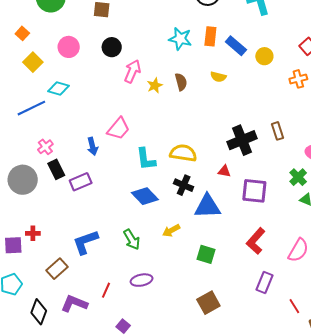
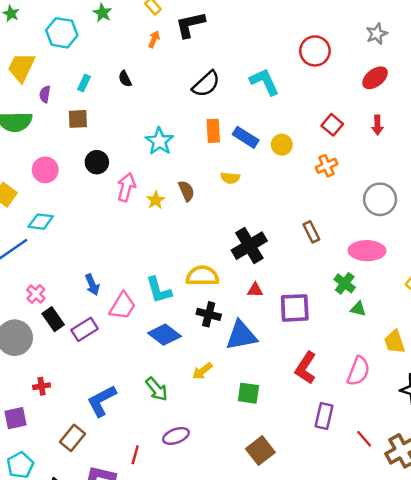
cyan star: (180, 39) -> (159, 141), moved, turned 30
pink trapezoid: (118, 129) -> (122, 306), moved
black cross: (242, 140) -> (249, 246), moved
red cross: (33, 233) -> (42, 386), moved

